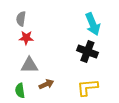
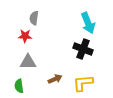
gray semicircle: (21, 19) -> (34, 18), moved
brown arrow: (46, 84) -> (55, 79), moved

